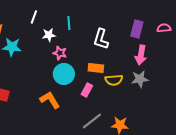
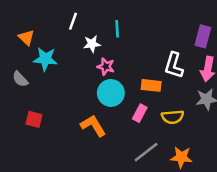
white L-shape: (101, 39) -> (174, 65), moved
yellow semicircle: (114, 80) -> (173, 117), moved

